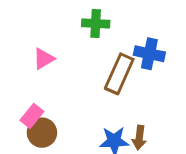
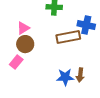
brown rectangle: (119, 74) -> (68, 37), turned 55
brown circle: (42, 133) -> (25, 44), moved

